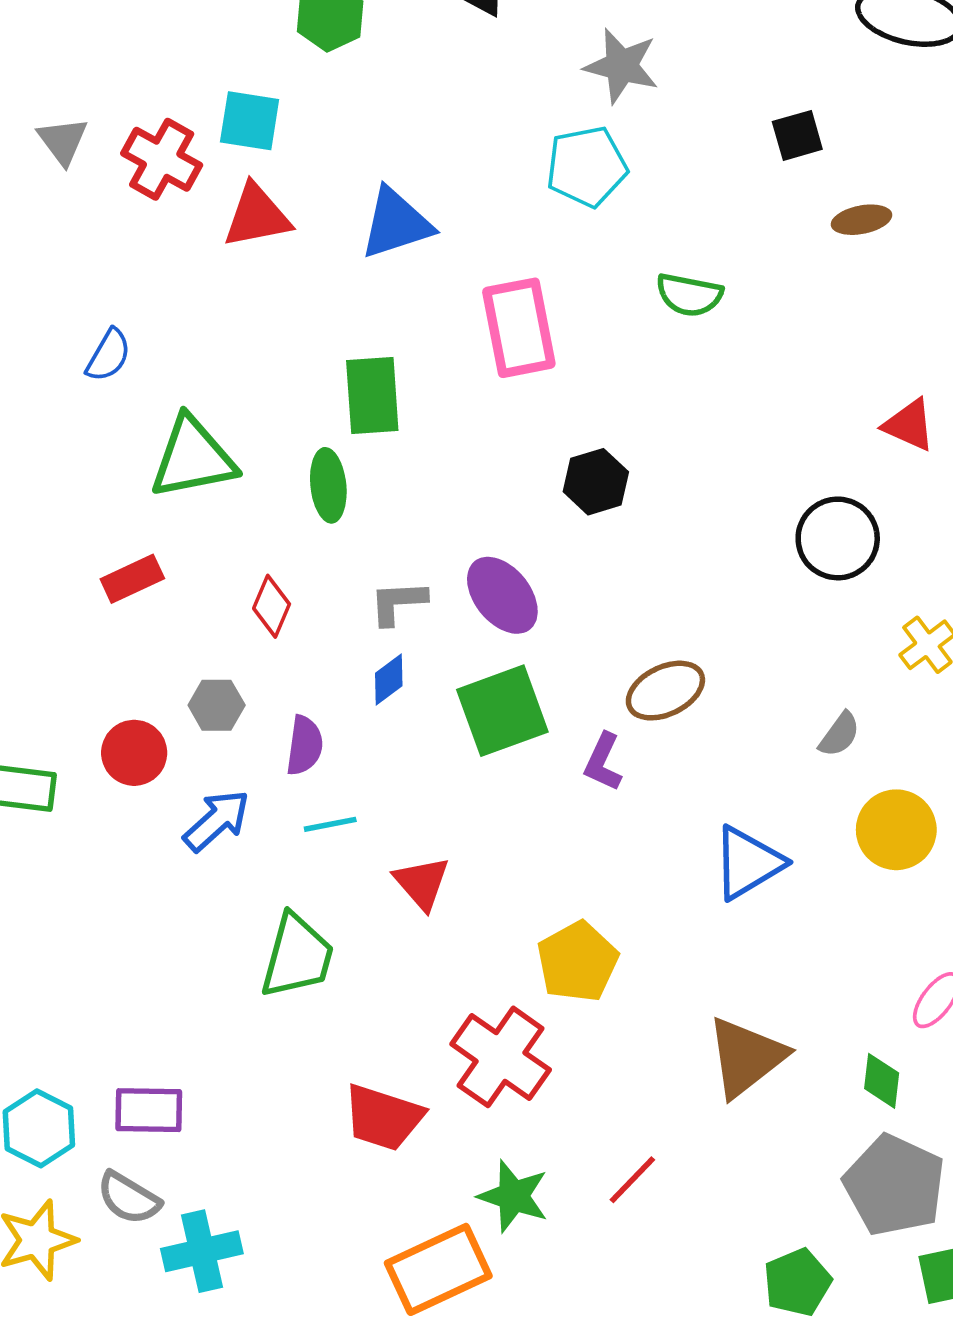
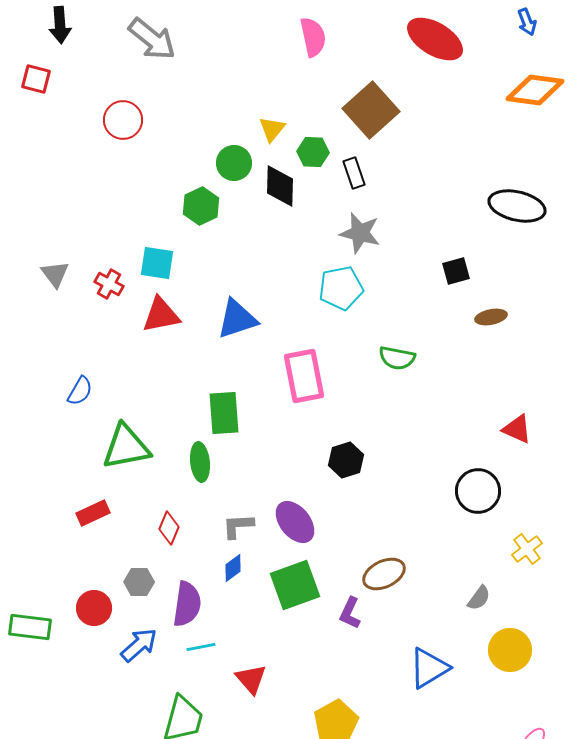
red cross: (162, 159) -> (109, 284), size x0.7
purple semicircle: (305, 746) -> (187, 604), size x1.4

